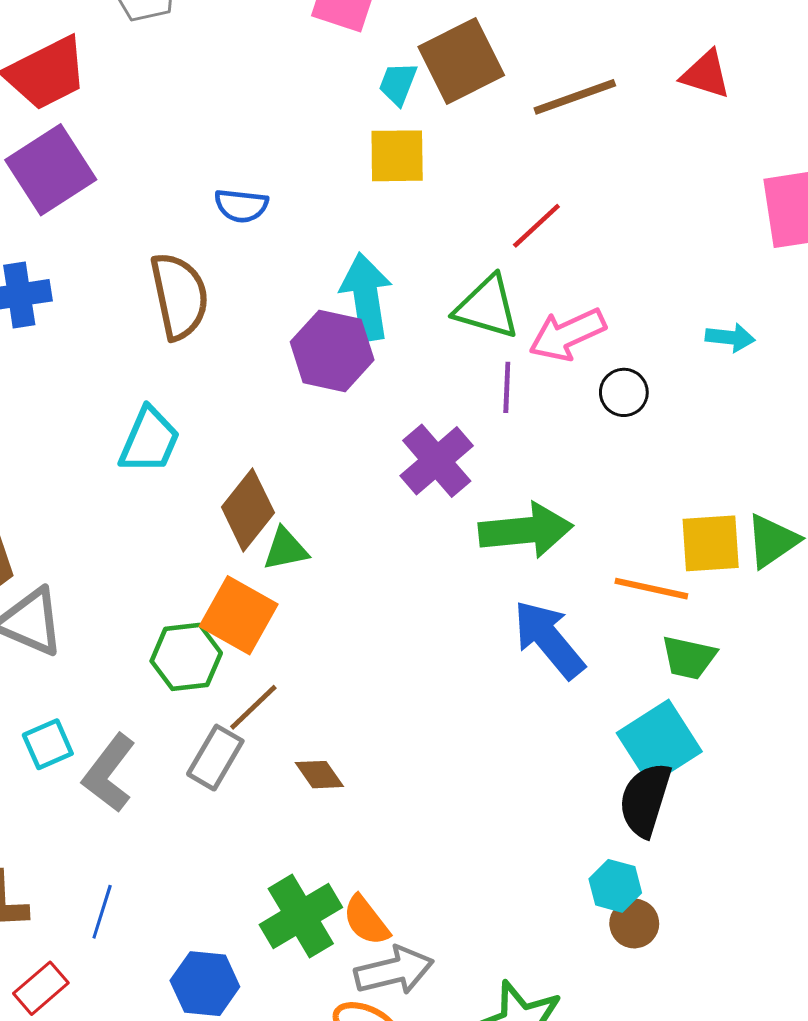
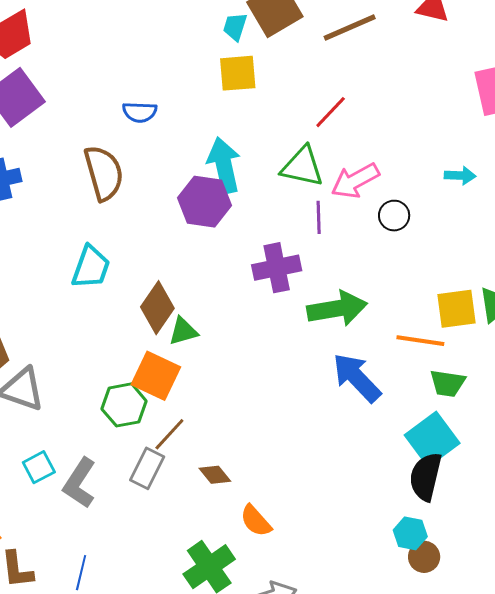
purple cross: (437, 461) -> (277, 268), turned 33
orange semicircle: (366, 920) -> (256, 521), moved

